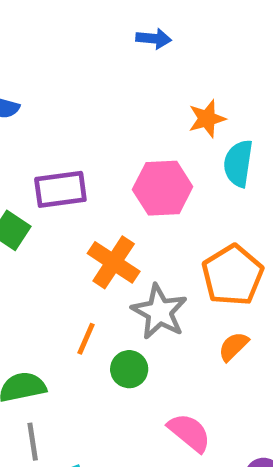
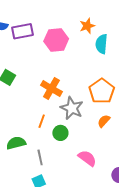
pink hexagon: (163, 188) -> (56, 40), moved
purple rectangle: (60, 189) -> (22, 31), moved
gray line: (33, 442) -> (40, 157), moved

